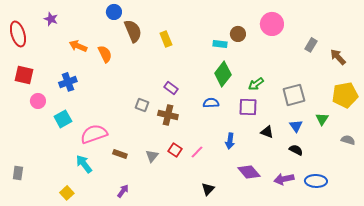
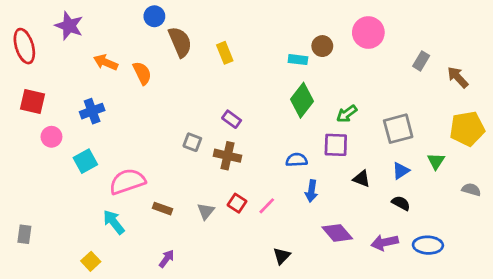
purple star: (51, 19) -> (69, 26), size x1.5
blue semicircle: (211, 103) -> (297, 160), moved
blue triangle: (296, 126) -> (401, 171), turned 32

